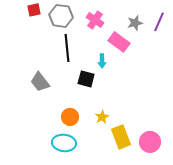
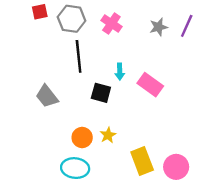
pink rectangle: (119, 42) -> (150, 85), moved
yellow star: (102, 117) -> (108, 135), moved

